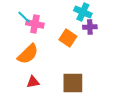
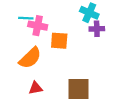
cyan line: (24, 17) -> (26, 18), turned -40
orange square: (68, 38) -> (59, 41), moved, turned -30

